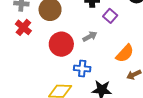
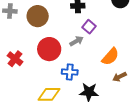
purple square: (110, 16) -> (89, 27), moved
red cross: (23, 27) -> (15, 59), moved

